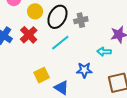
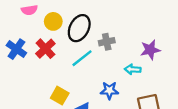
gray cross: (81, 20) -> (107, 42), moved
yellow square: (42, 75) -> (60, 96), turned -35

